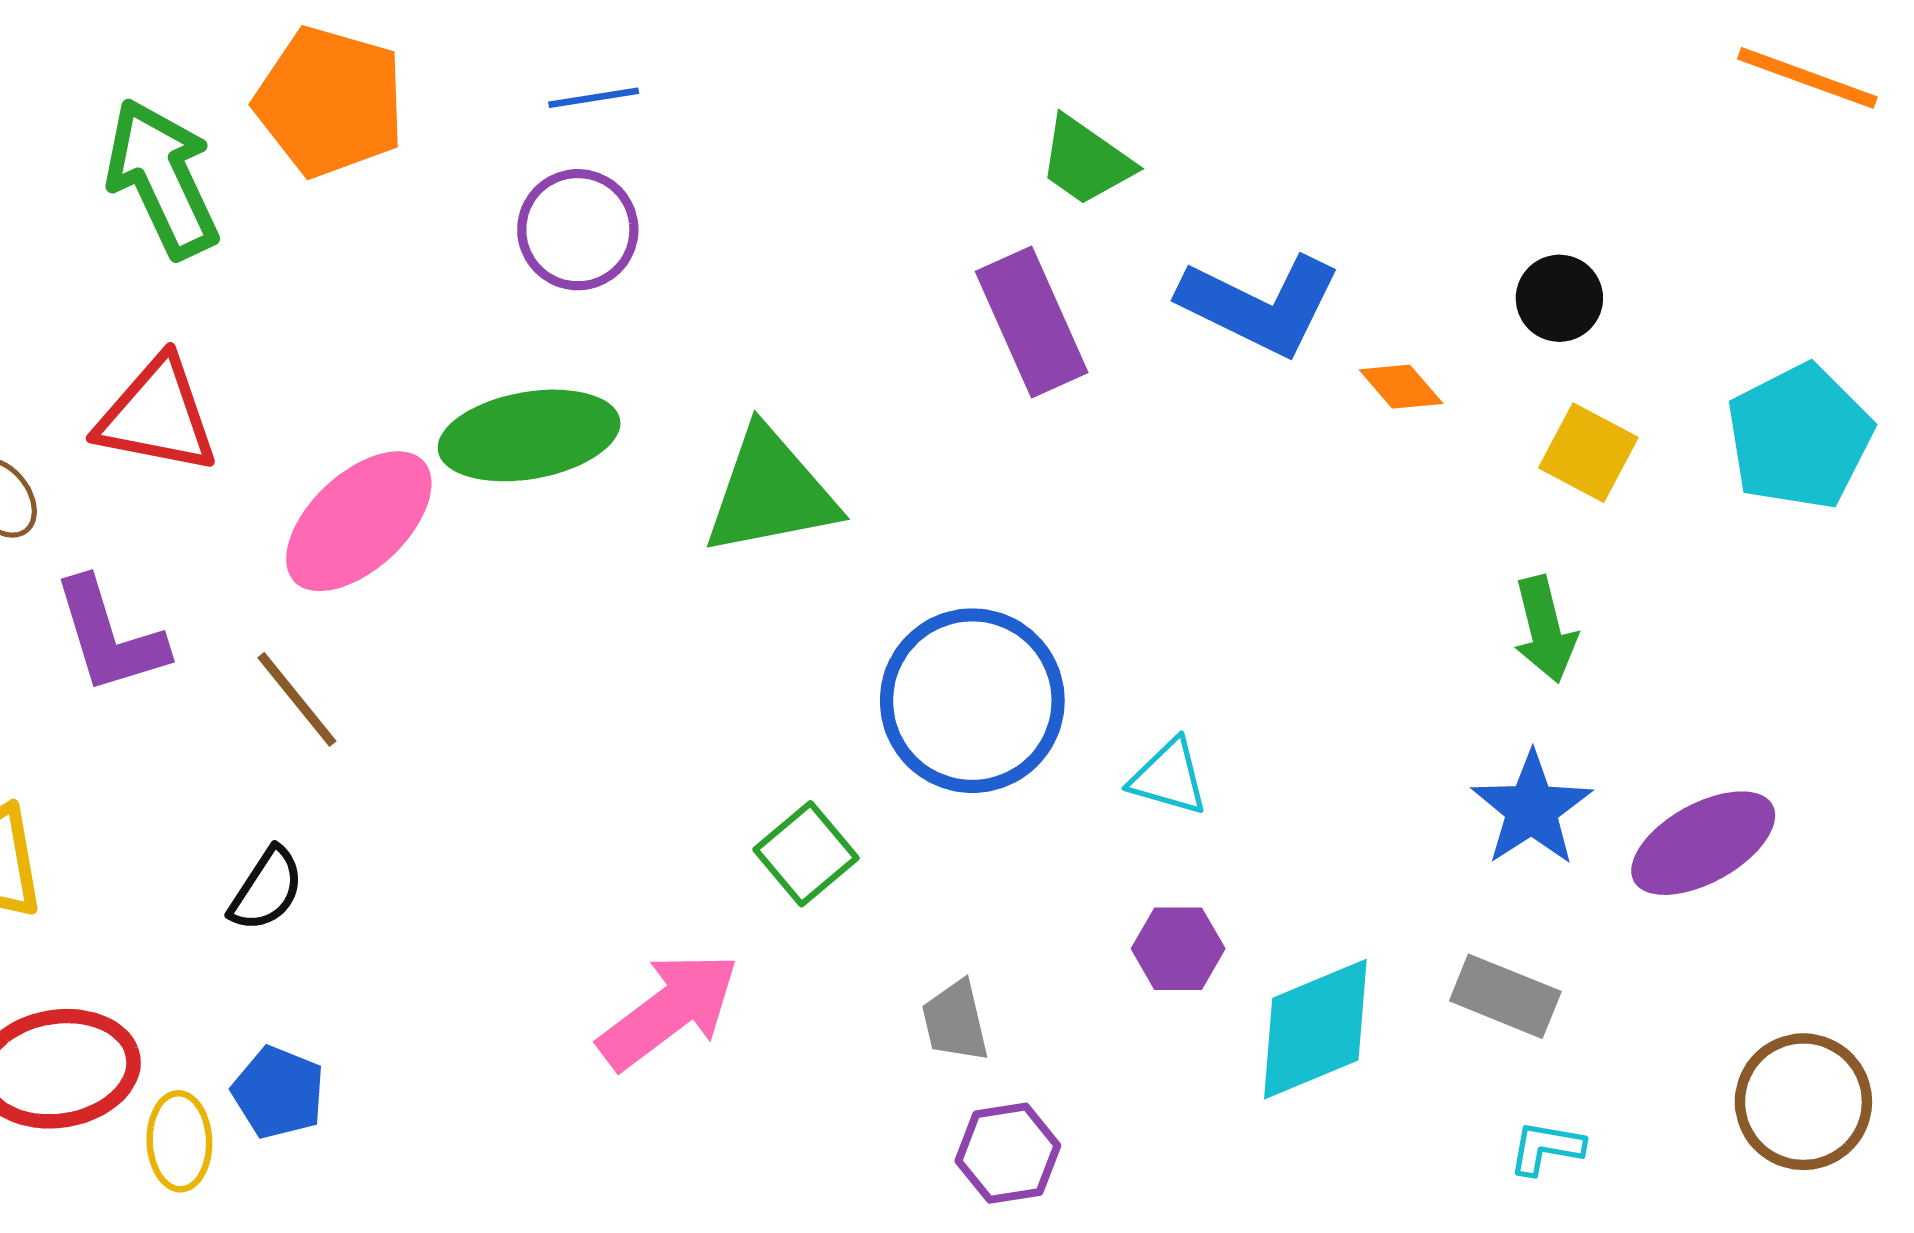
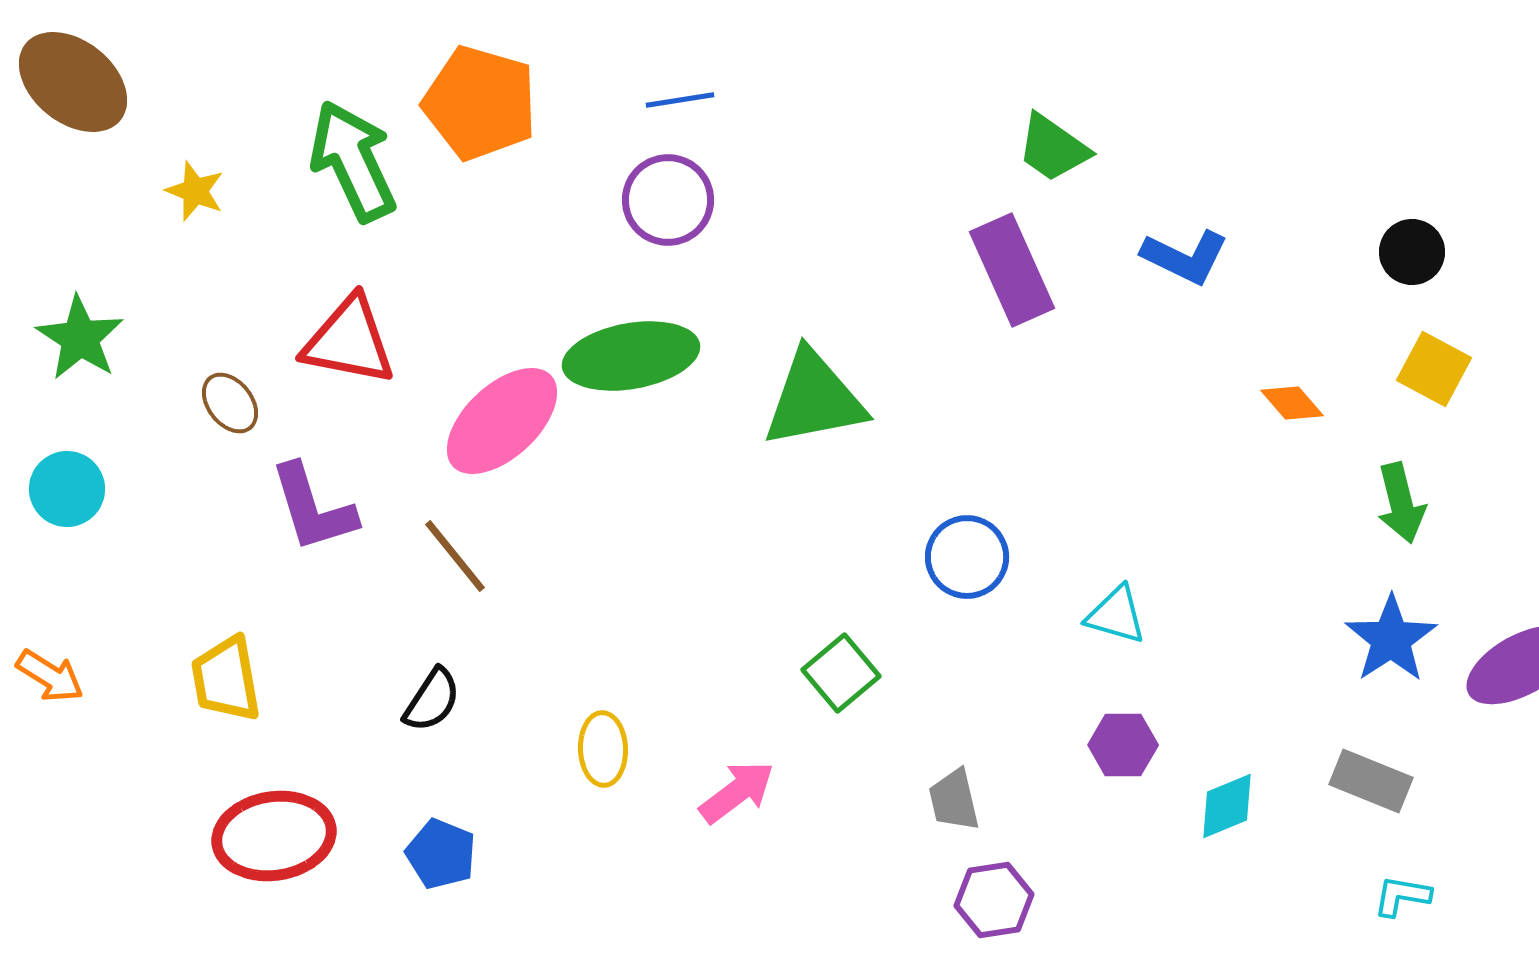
blue L-shape: (1260, 305) -> (1185, 257), size x0.7
orange diamond: (1401, 387) -> (1292, 403), moved
blue circle: (972, 701) -> (967, 557), size x0.6
pink arrow: (669, 1011) -> (737, 792), size x0.7
cyan diamond: (1315, 1029) -> (1227, 806), size x0.6
yellow ellipse: (179, 1141) -> (603, 749), moved

